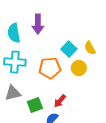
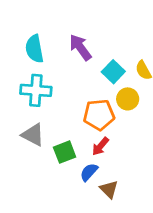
purple arrow: (38, 24) -> (80, 47), moved, turned 144
orange pentagon: (50, 68) -> (99, 115), moved
gray triangle: (13, 93) -> (33, 135), turned 42

